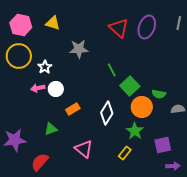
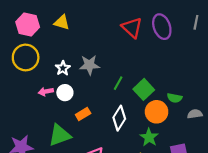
purple ellipse: (147, 27) -> (162, 27), turned -40
gray star: (79, 49) -> (89, 65), moved
white star: (45, 67) -> (63, 68), moved
green line: (112, 70) -> (118, 83), moved, turned 56
green triangle: (51, 129) -> (60, 135), size x1.6

